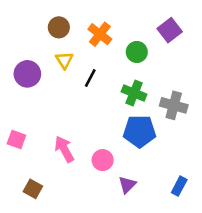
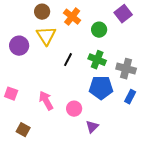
yellow triangle: (64, 60) -> (46, 36), size x1.5
black line: (90, 78) -> (68, 60), moved
blue rectangle: (179, 186) -> (130, 97), moved

